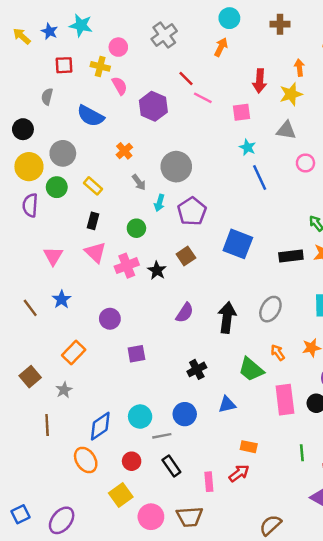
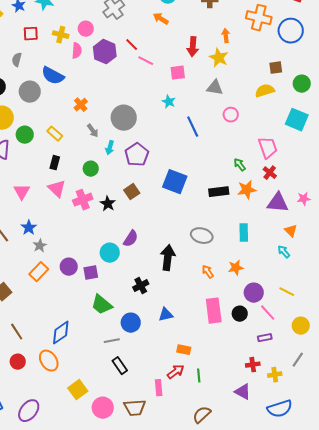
pink circle: (118, 47) -> (86, 29), moved
orange arrow: (221, 47) -> (161, 19), turned -84
pink semicircle: (120, 86) -> (77, 51), turned 35
yellow star: (291, 94) -> (219, 58), turned -30
purple hexagon: (153, 106) -> (105, 52), moved
cyan star: (247, 147) -> (169, 102), moved
gray circle: (63, 153) -> (30, 92), moved
gray ellipse: (270, 309) -> (202, 236), turned 75
black arrow: (227, 318) -> (168, 258), moved
purple circle: (110, 319) -> (69, 267), moved
green trapezoid: (251, 369) -> (102, 305), moved
gray star: (64, 390) -> (40, 246), moved
cyan circle: (140, 417) -> (110, 253), moved
brown line: (47, 425) -> (17, 332), turned -30
green line: (302, 453) -> (199, 376), moved
red circle: (132, 461) -> (18, 362), moved
pink rectangle: (209, 482) -> (159, 388), moved

